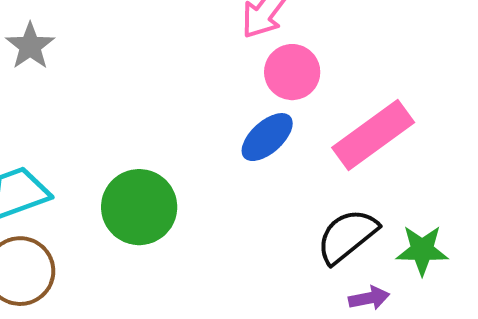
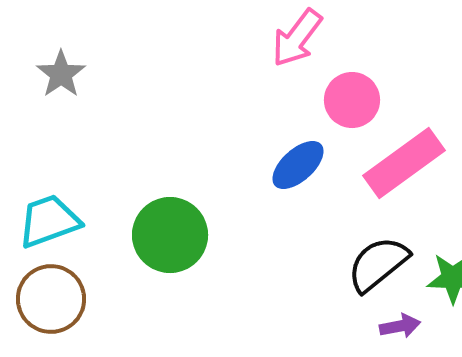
pink circle: (292, 72) -> (352, 100), moved

